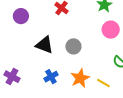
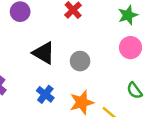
blue cross: (51, 77) -> (45, 94), turned -32

